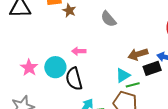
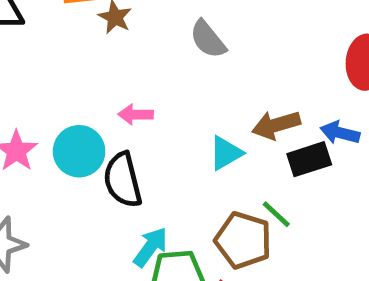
cyan triangle: (123, 75) -> (226, 153), moved
green line: (133, 85) -> (276, 214), moved, turned 56

